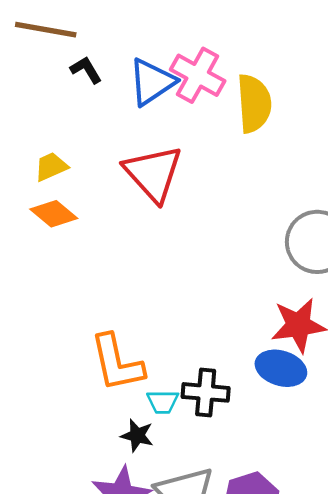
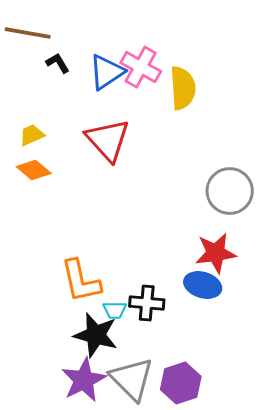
black star: (137, 435) -> (96, 335), size x1.8

